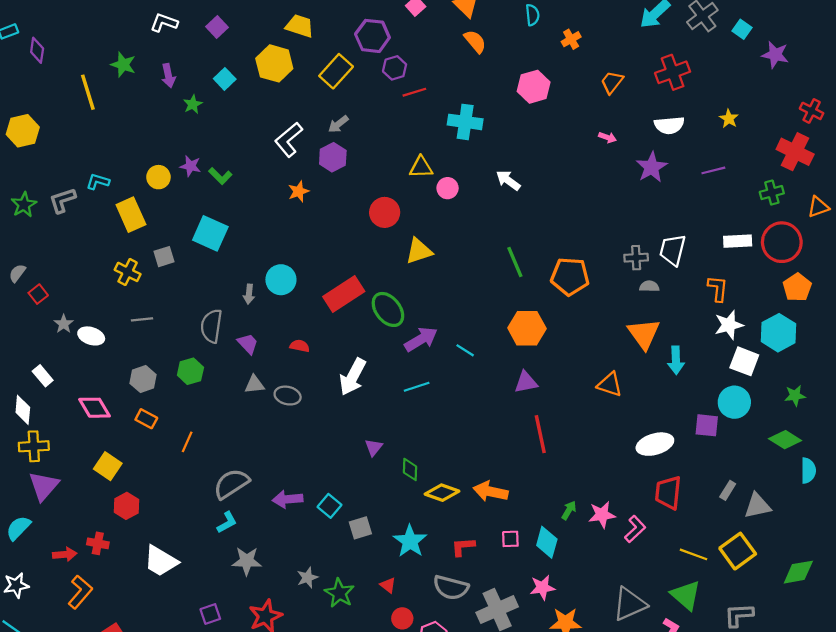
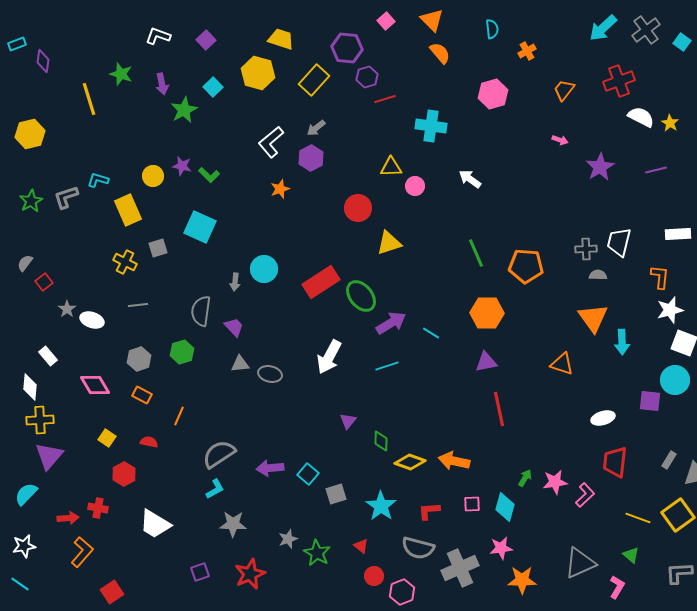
green star: (193, 104) -> (184, 110), size x1.5
white semicircle: (669, 125) -> (641, 117), moved, turned -148
red semicircle: (300, 346) -> (149, 442), moved
white ellipse: (655, 444) -> (603, 418), size x0.7
yellow square: (108, 466) -> (107, 438), size x0.7
green triangle: (686, 595) -> (631, 555), size x0.6

